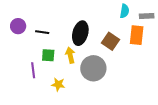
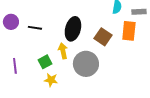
green square: (48, 55) -> (45, 62), moved, turned -32
purple line: (33, 70) -> (15, 66), moved

